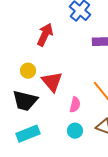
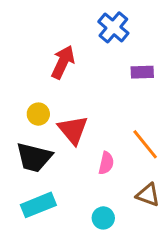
cyan circle: (75, 131) -> (103, 218), moved

